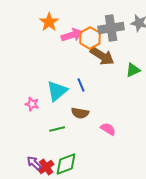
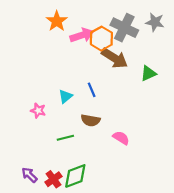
gray cross: (111, 28) -> (124, 28), turned 35
cyan triangle: (57, 91) -> (65, 96), size x0.6
purple arrow: (34, 163) -> (29, 175), moved

